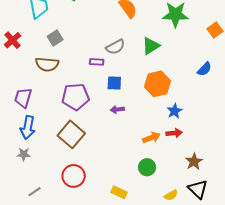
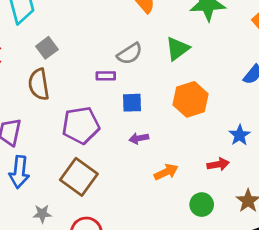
brown semicircle: (47, 64) -> (39, 84), turned 80
blue star: (175, 111) -> (240, 135), moved
orange arrow: (151, 138) -> (166, 172), moved
gray star: (24, 154) -> (42, 214), moved
green circle: (147, 167) -> (202, 205), moved

